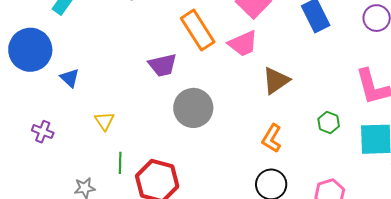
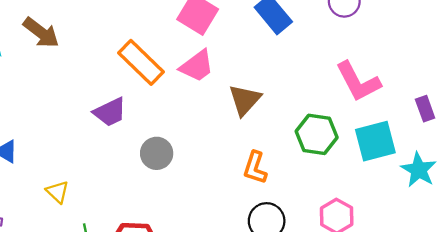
gray circle: (193, 108) -> (157, 153), size x0.7
green hexagon: (329, 123) -> (317, 134), size x1.6

